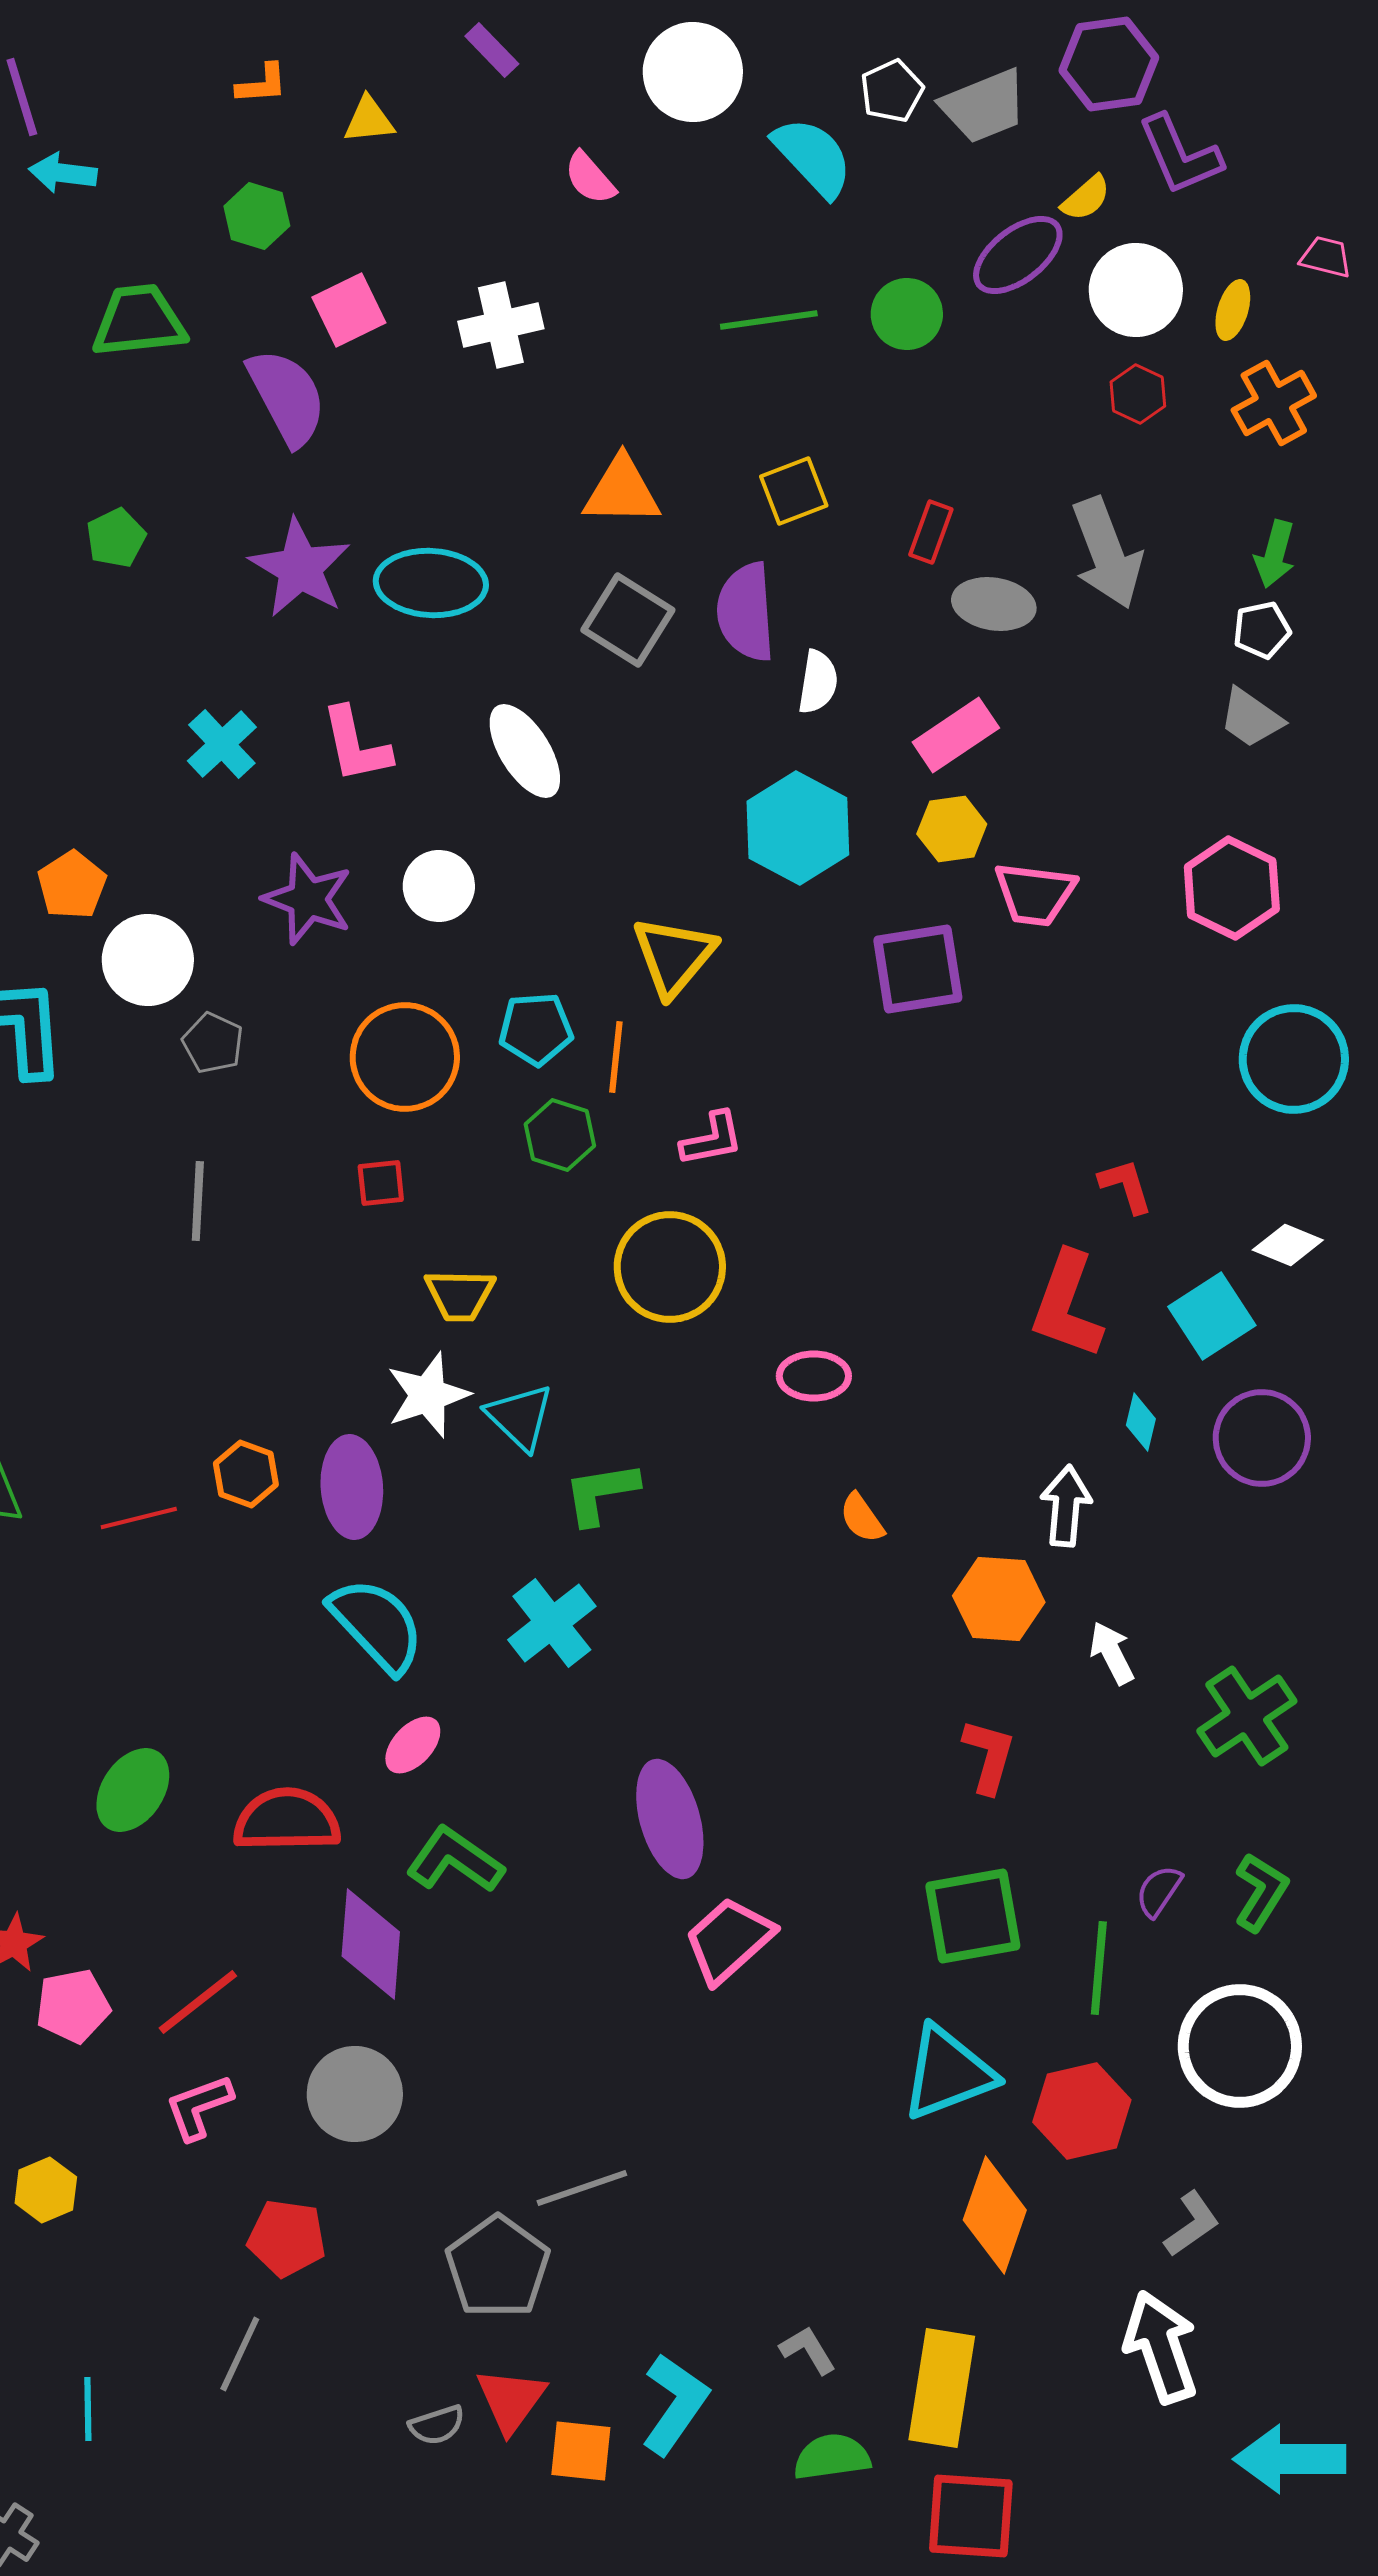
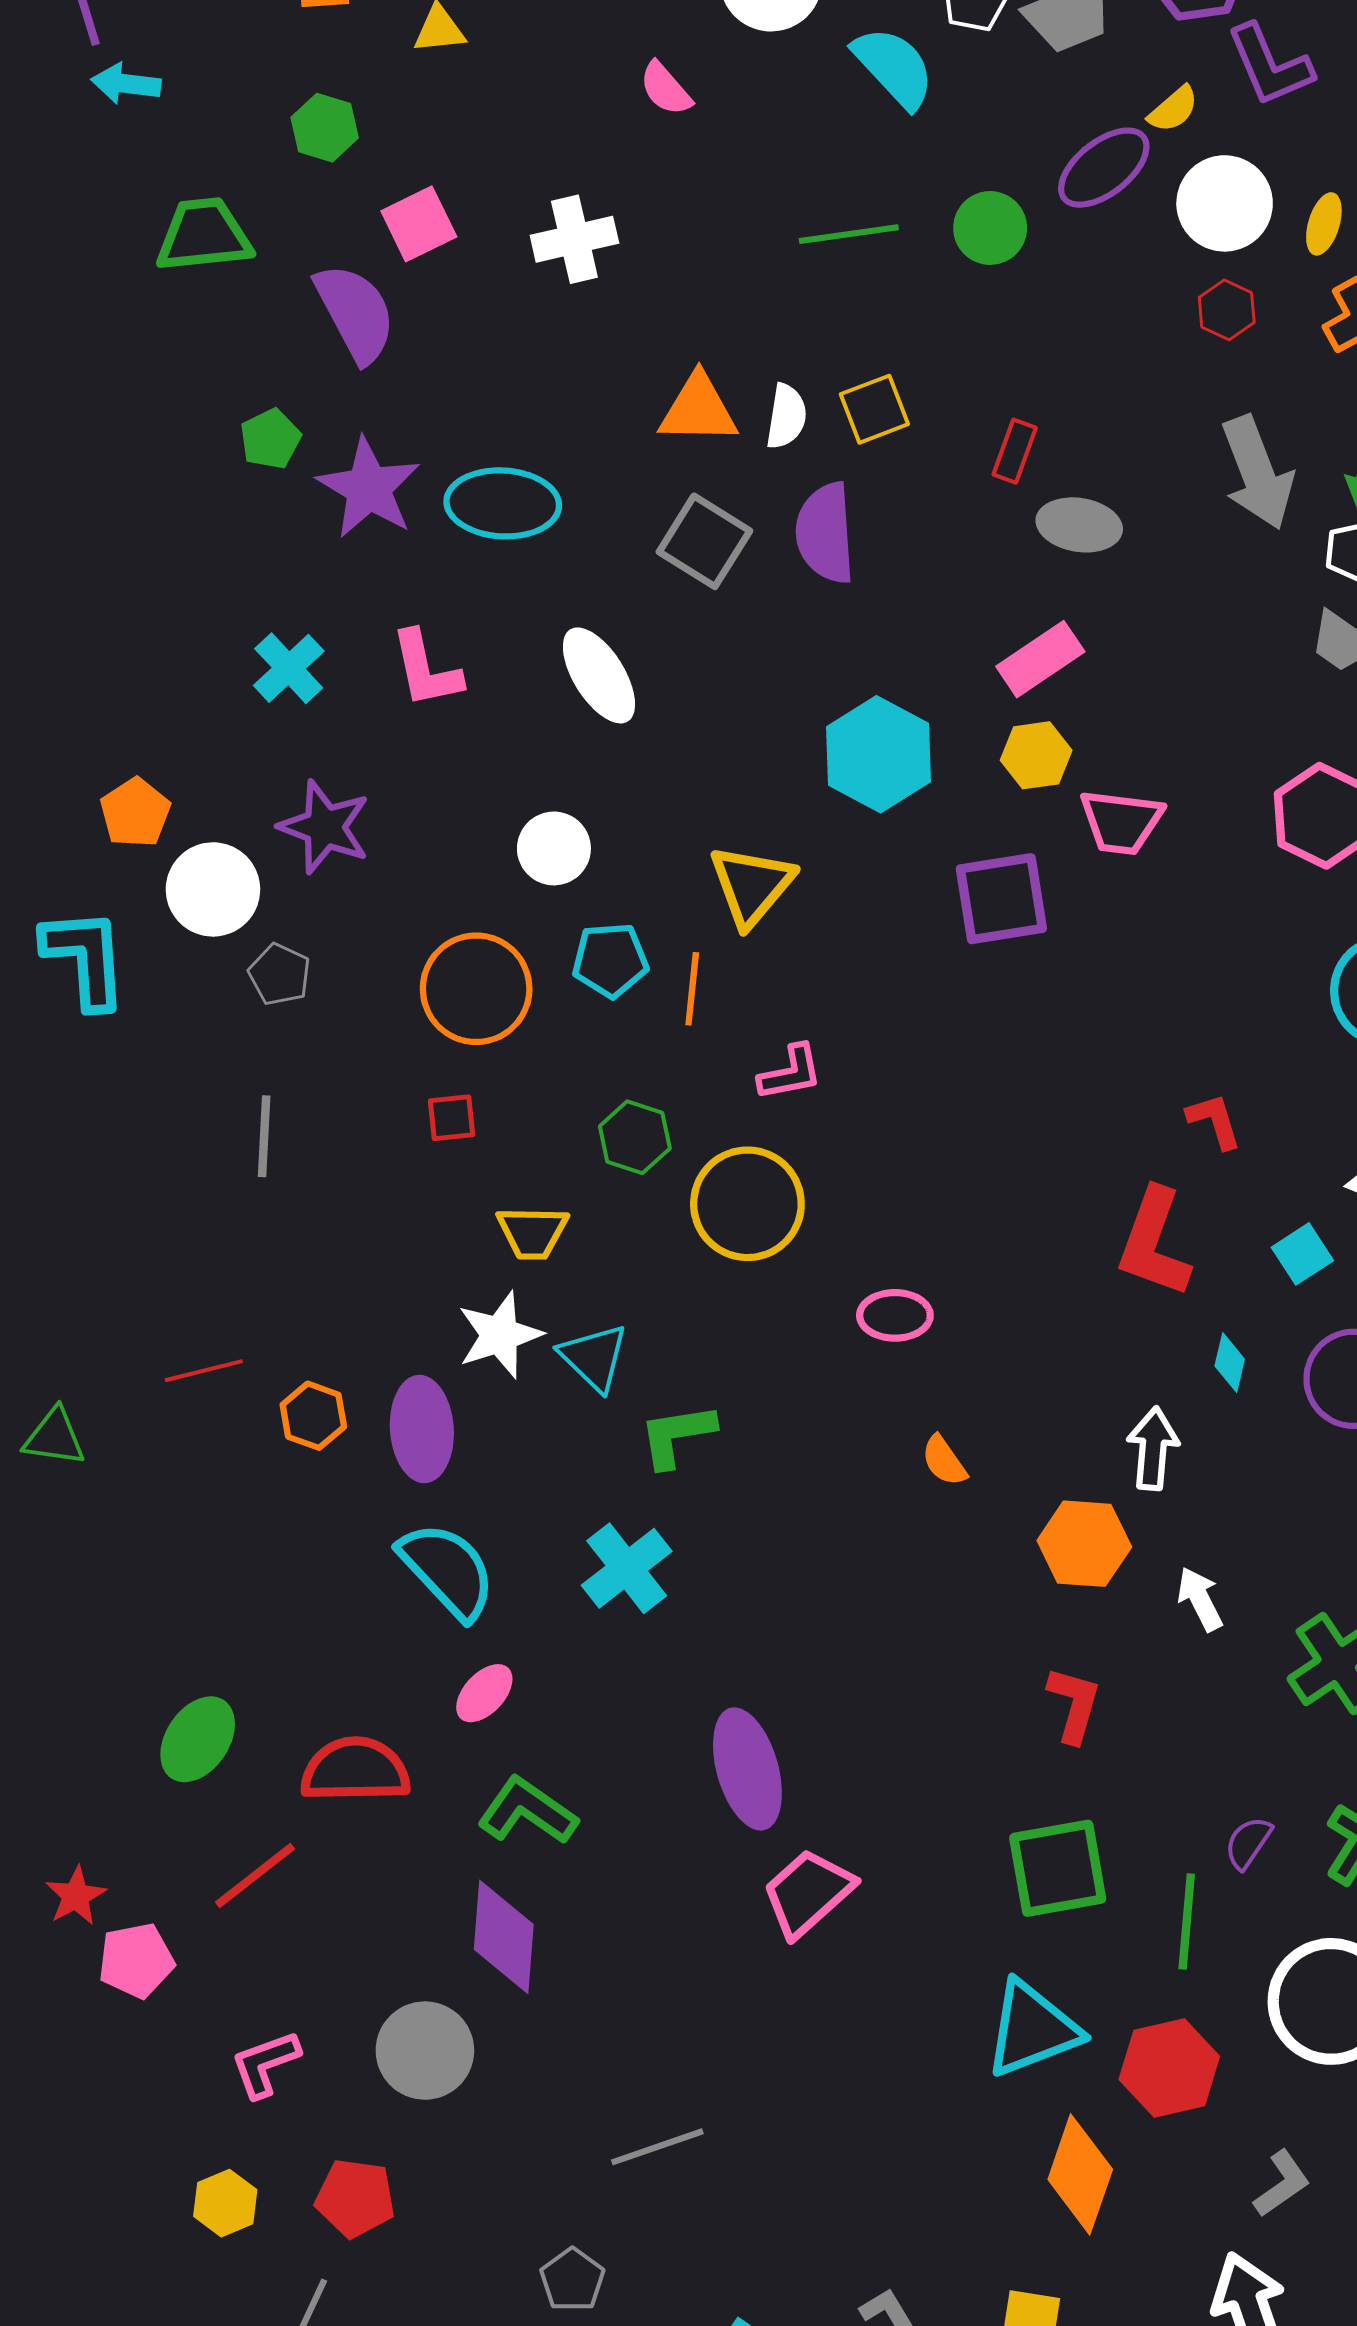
green pentagon: (116, 538) -> (270, 439), moved
gray arrow: (1107, 553) -> (1257, 473), moved
white semicircle: (818, 682) -> (786, 416), moved
white circle: (439, 886) -> (554, 848), moved
purple star: (308, 899) -> (325, 827), moved
green hexagon: (560, 1135) -> (635, 1137), moved
cyan square: (1212, 1316) -> (1302, 1254), size x0.7
red line: (139, 1518) -> (204, 1371), moved
purple diamond: (371, 1944) -> (504, 1937), moved
red line: (198, 2002) -> (255, 1875), moved
yellow hexagon: (46, 2190) -> (225, 2203), moved
gray pentagon: (498, 2267) -> (572, 2280), moved, size x0.6

